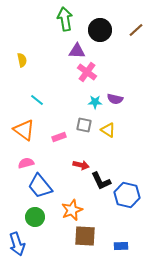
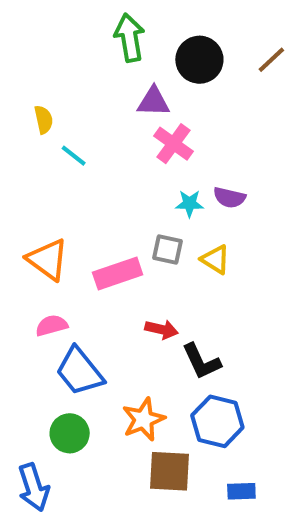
cyan line: (37, 100) -> (74, 156), moved
pink rectangle: (59, 137) -> (118, 273), size x1.6
blue hexagon: (127, 195) -> (217, 421), moved

